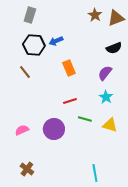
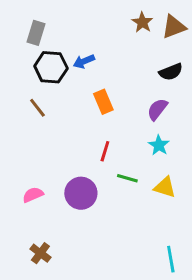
gray rectangle: (30, 15) -> (36, 33), moved
red line: (70, 101) -> (105, 151), turned -56
cyan line: (95, 173) -> (171, 259), moved

